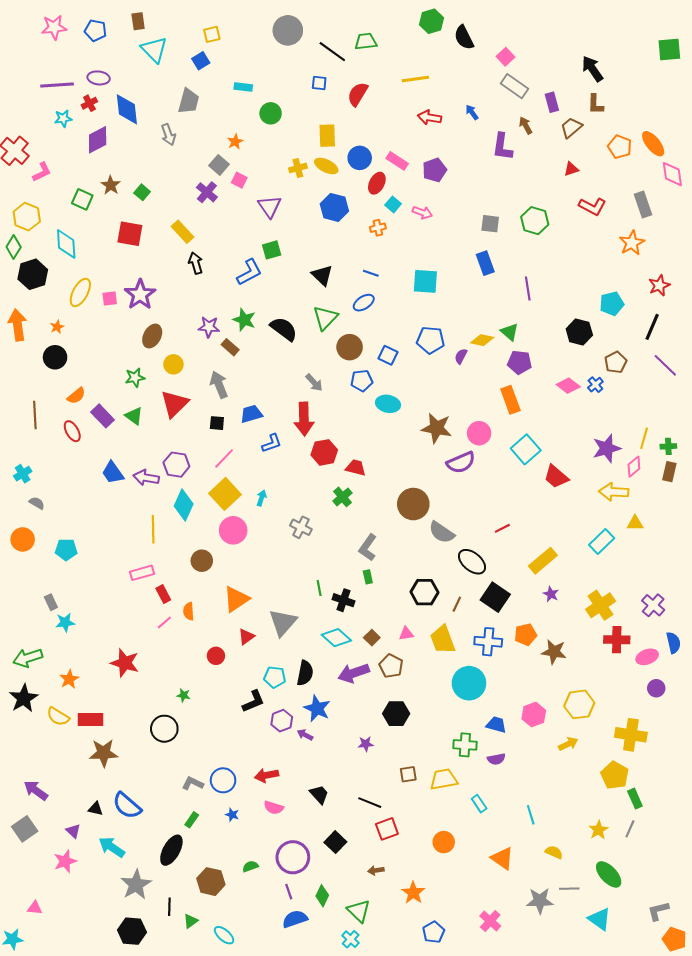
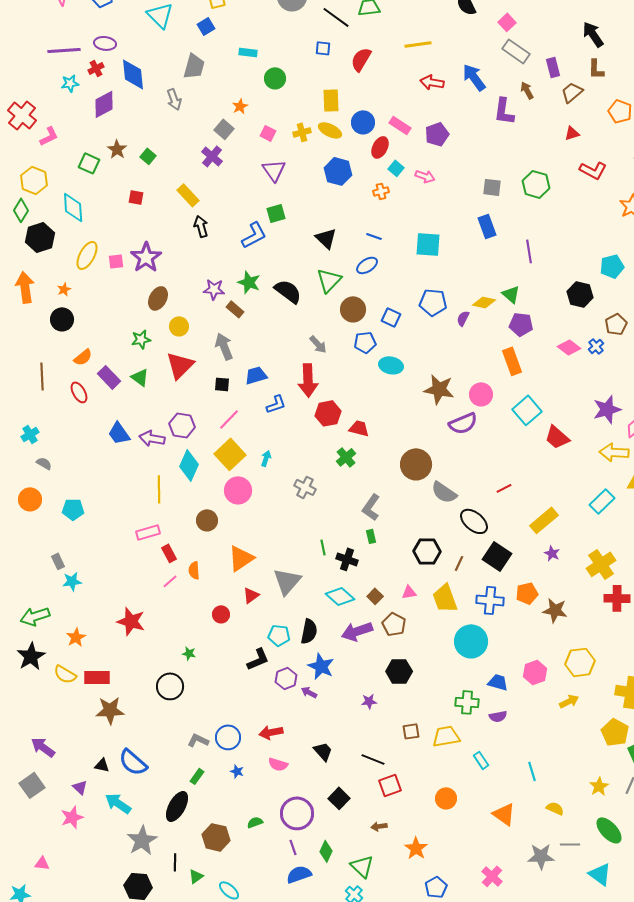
blue arrow: (472, 112) -> (474, 77), size x1.8
pink square: (239, 180) -> (268, 133), moved
red square: (130, 234) -> (136, 197), size x0.6

